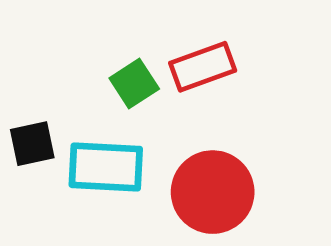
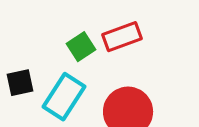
cyan rectangle: (106, 167) -> (64, 97), turned -60

